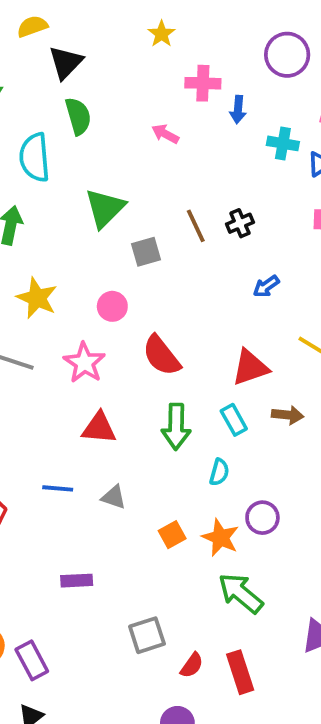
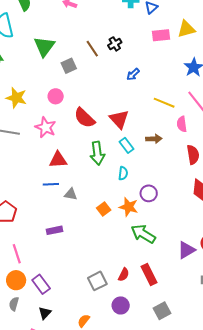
red triangle: (250, 368) -> (119, 119), moved, turned -45
blue line: (58, 488) -> (51, 184), moved
purple rectangle: (77, 581) -> (54, 230), moved
gray square: (147, 635) -> (97, 281), moved

